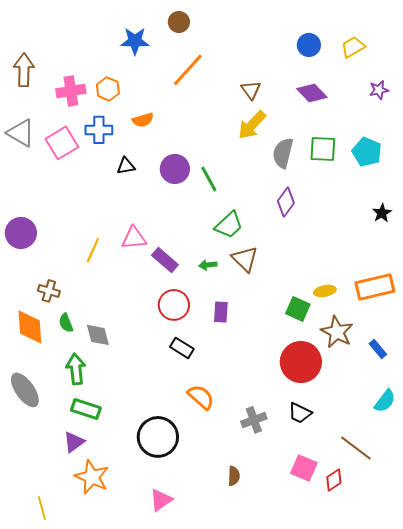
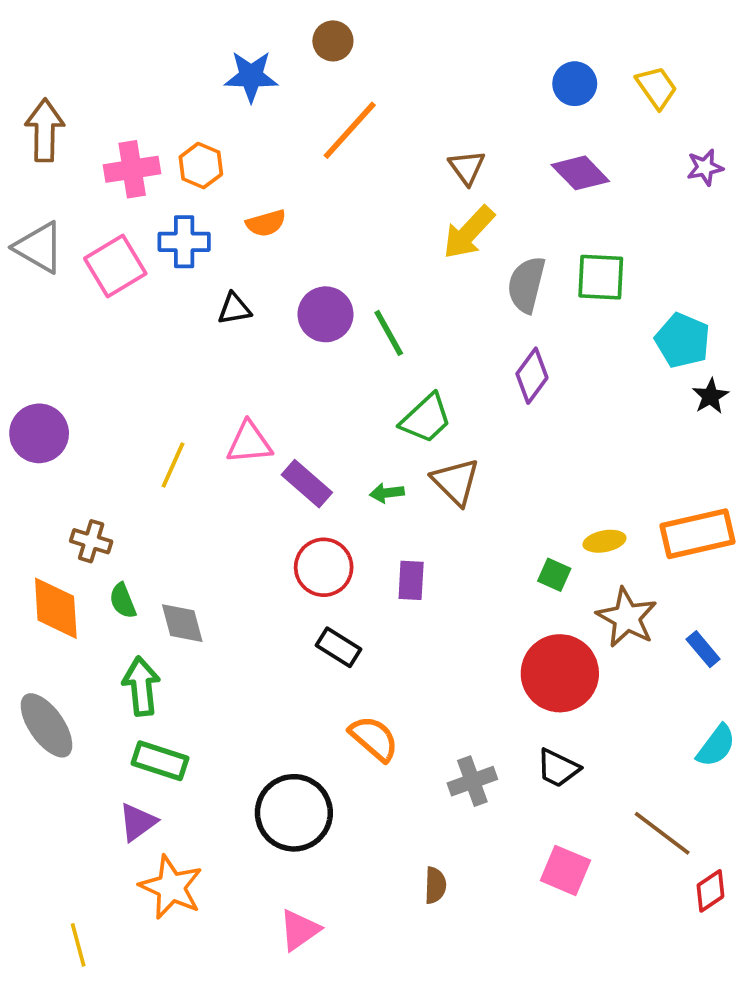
yellow trapezoid: (353, 47) -> (657, 87), turned 85
cyan pentagon: (367, 152) -> (683, 340), moved
green square: (298, 309) -> (554, 575), size x0.7
red diamond: (334, 480) -> (710, 891), moved

